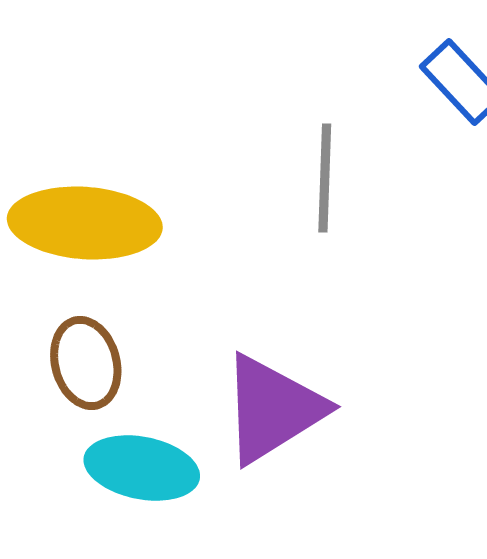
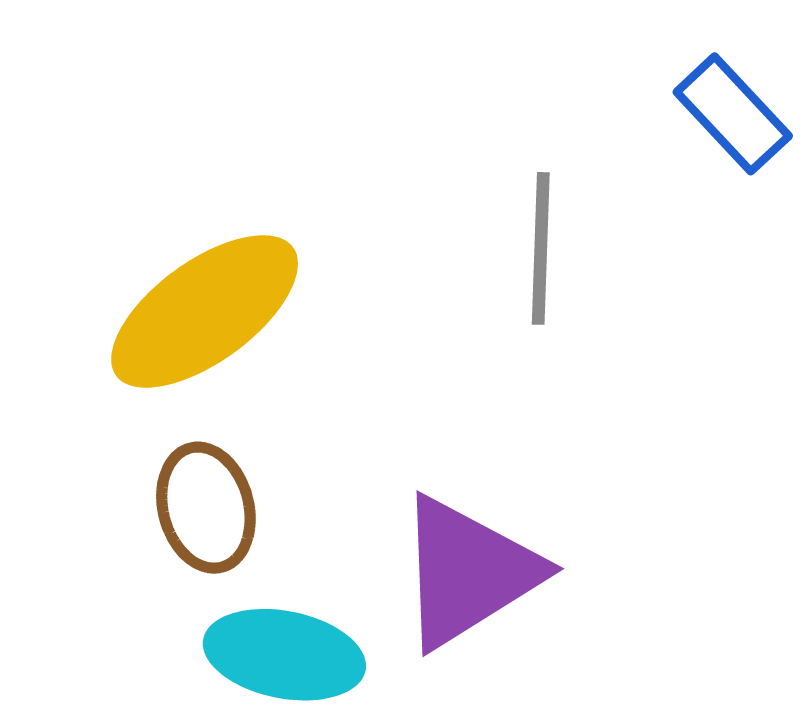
yellow ellipse: (85, 223) -> (205, 311), turned -40

